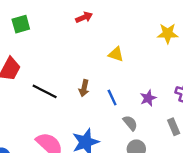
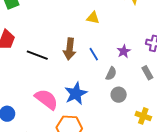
brown arrow: (84, 88) -> (70, 49), size x1.5
gray semicircle: (130, 123) -> (111, 74), turned 72

